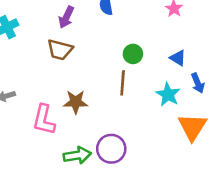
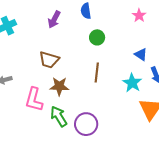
brown trapezoid: (60, 50) -> (49, 60), moved
green circle: (133, 54) -> (97, 37), moved
green arrow: (77, 155) -> (59, 116), moved, turned -115

